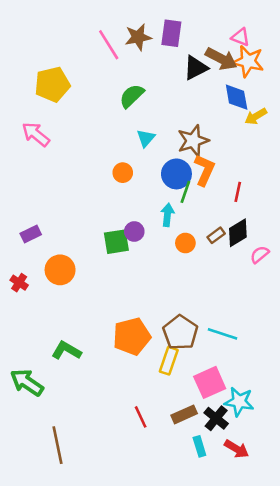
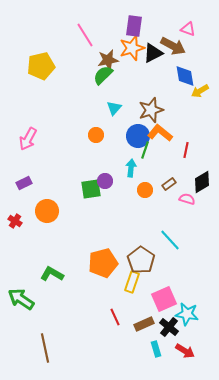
brown star: (138, 37) -> (108, 60), moved
orange star: (248, 61) -> (132, 48), moved, turned -30
pink arrow: (36, 134) -> (28, 139), moved, turned -100
orange L-shape: (205, 170) -> (160, 133), turned -75
black diamond: (238, 233) -> (202, 182), moved
pink semicircle: (260, 255) -> (187, 199), moved, turned 56
cyan line: (223, 334) -> (170, 240), moved, turned 30
red line: (141, 417) -> (115, 317), moved

